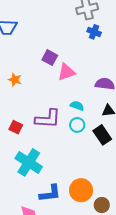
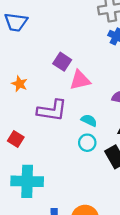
purple L-shape: (48, 119) -> (52, 110), moved
cyan cross: (29, 162) -> (27, 181), turned -36

